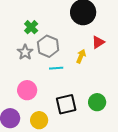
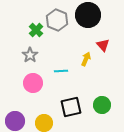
red triangle: (98, 42) -> (103, 45), turned -40
gray hexagon: (48, 46) -> (57, 20), moved
pink circle: (27, 90) -> (33, 83), moved

